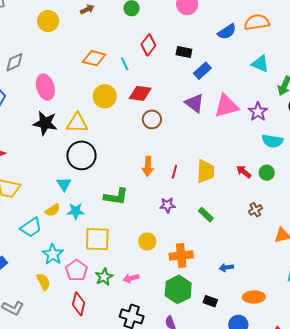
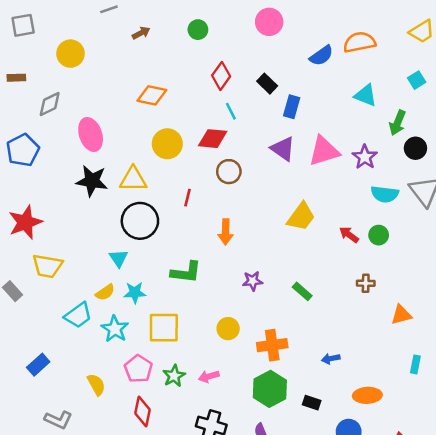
yellow circle: (48, 21) -> (70, 54), moved
black rectangle: (184, 52) -> (267, 84), turned 35
cyan line: (125, 64) -> (231, 111), moved
blue rectangle: (202, 71) -> (292, 107), turned -30
yellow trapezoid: (206, 171) -> (301, 217), moved, turned 35
red line: (174, 172) -> (188, 198), moved
brown cross: (255, 210) -> (366, 283), turned 32
cyan star: (53, 254) -> (115, 329), moved

